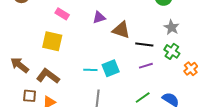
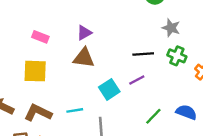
brown triangle: (121, 30) -> (84, 58), moved
purple line: (146, 66) -> (137, 80), moved
cyan line: (90, 70) -> (75, 110), moved

